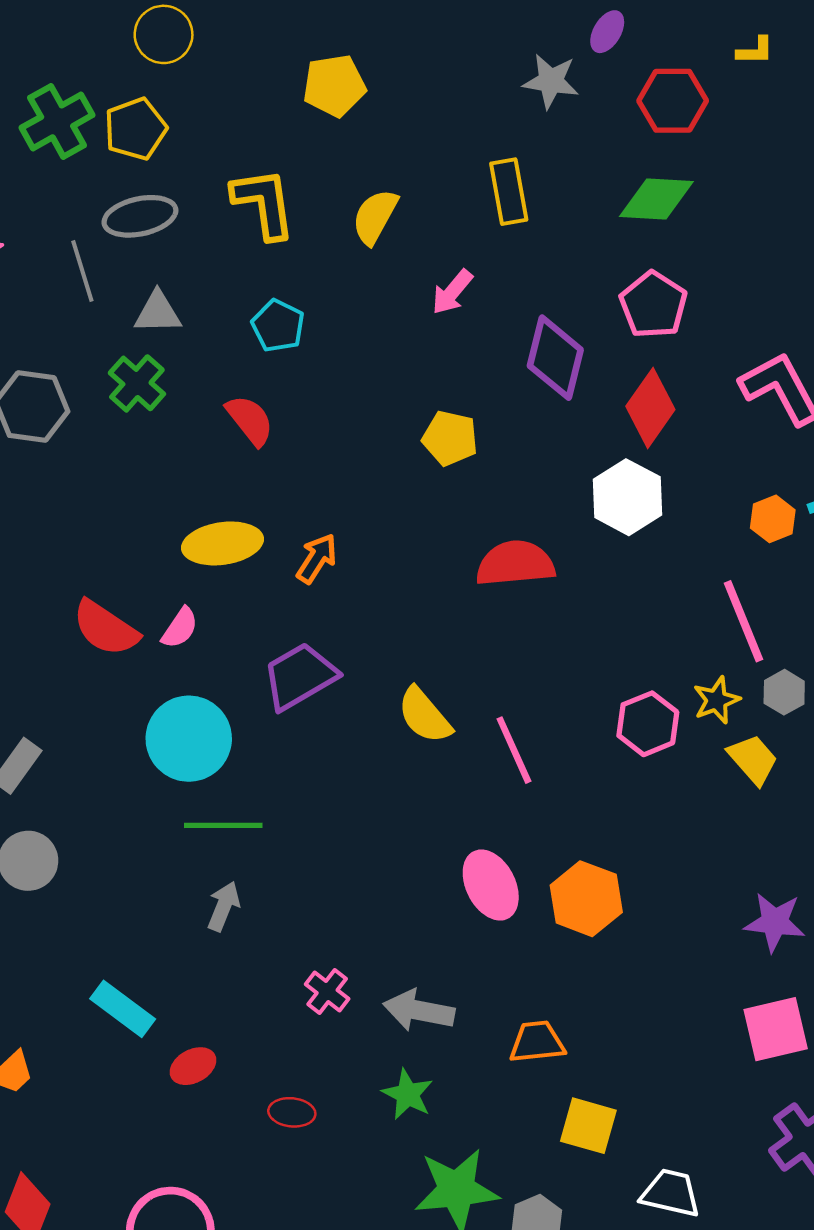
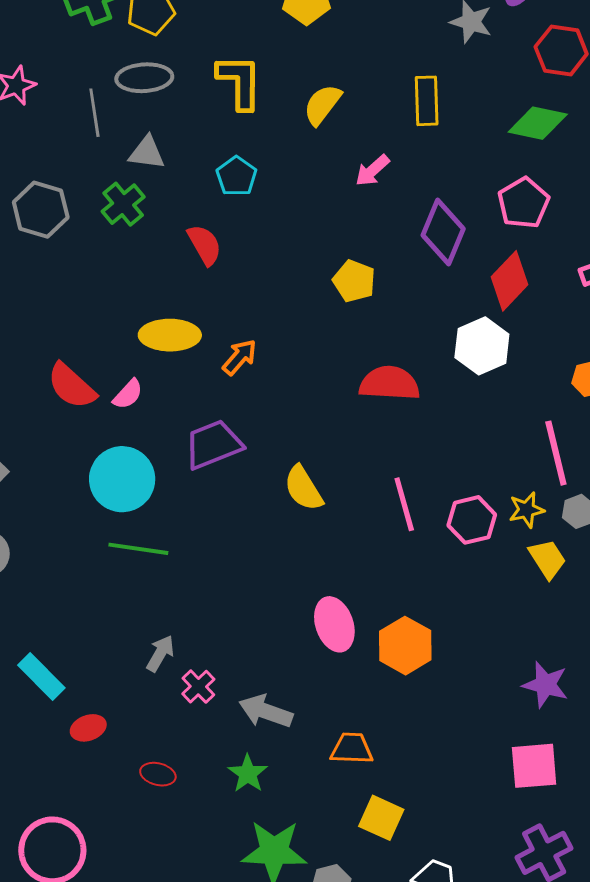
pink line: (514, 750) -> (404, 504), moved
gray arrow: (224, 906) -> (160, 653), moved

